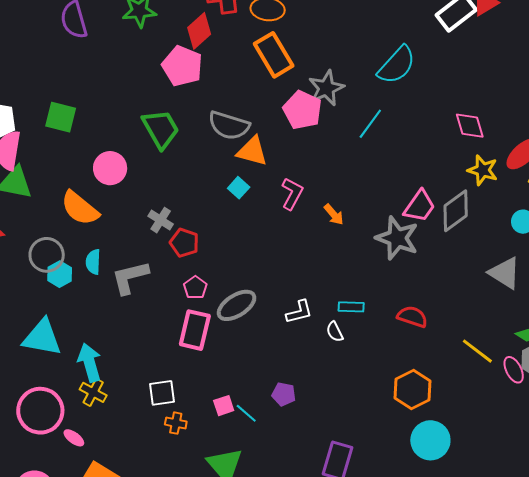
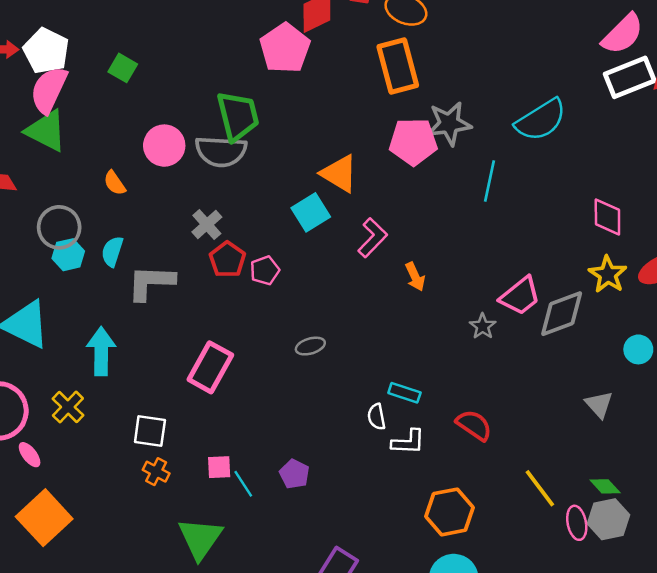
pink pentagon: (302, 110) -> (413, 142), turned 30
green square: (61, 117) -> (123, 68), size x0.7
cyan line: (370, 124) -> (489, 181), turned -40
gray semicircle: (229, 125) -> (221, 151), moved, turned -30
cyan square: (239, 188) -> (311, 212), size x1.4
orange semicircle: (80, 208) -> (115, 183), size x0.5
gray star: (397, 238) -> (483, 326), size x0.5
gray triangle: (505, 273) -> (599, 404), size x0.7
pink pentagon: (195, 288) -> (265, 270), moved
gray ellipse: (237, 305) -> (310, 346), moved, size x0.6
white L-shape: (299, 312) -> (408, 442), moved
cyan arrow: (90, 363) -> (101, 351), moved

